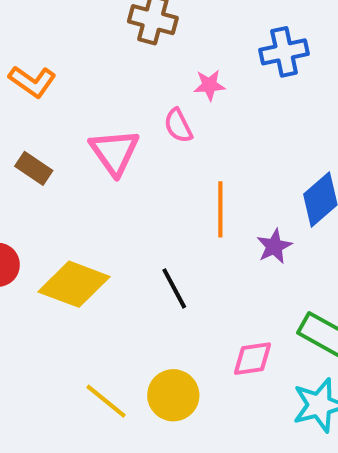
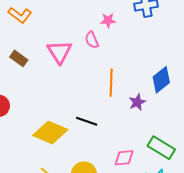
yellow diamond: (74, 284) -> (50, 132), moved
black line: (174, 288) -> (87, 121), turned -45

